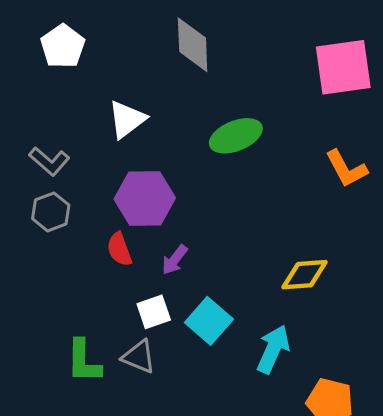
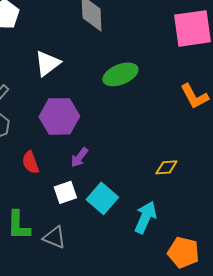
red semicircle: (119, 249) -> (30, 162), moved
yellow diamond: (304, 275) -> (166, 167), size x0.7
gray triangle: (139, 357) -> (54, 237), moved

